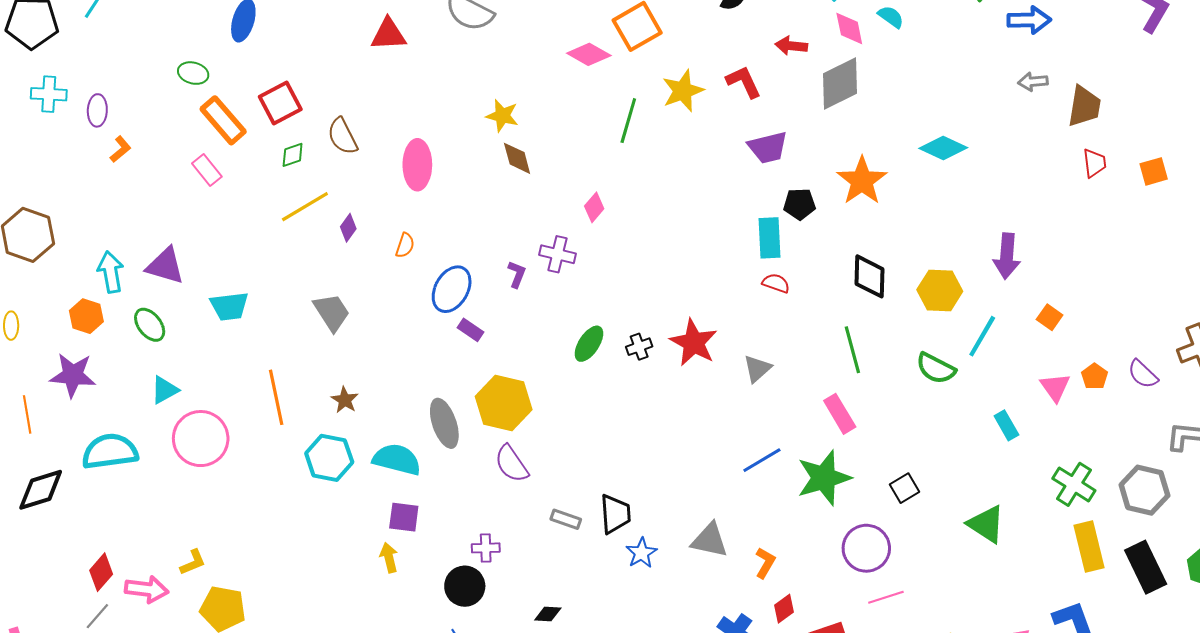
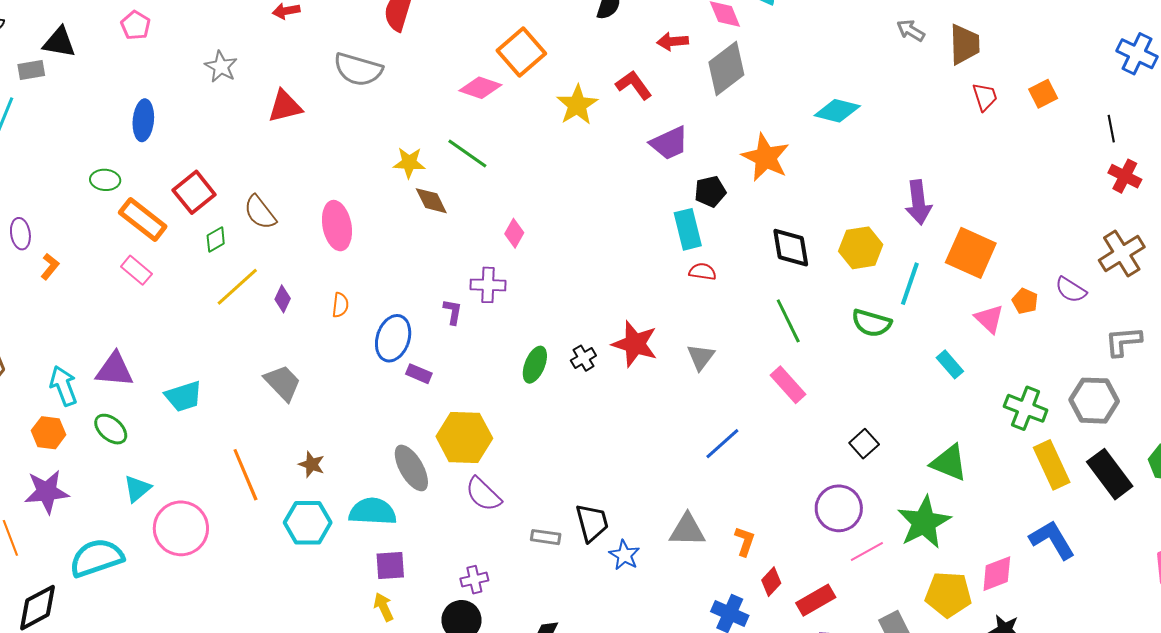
gray arrow: (1033, 82) -> (911, 30), turned 48
green line: (628, 121) -> (467, 154), moved, turned -60
orange square: (1050, 317) -> (971, 253), size x2.0
green star: (824, 478) -> (924, 522), moved

